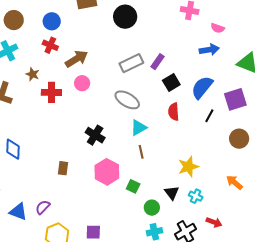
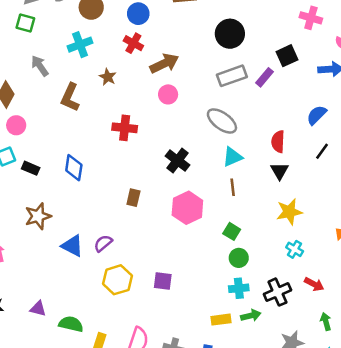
black circle: (125, 17) -> (230, 34), moved
black square: (171, 82) -> (287, 56), moved
blue semicircle: (202, 87) -> (317, 115), size x0.7
red cross: (51, 92) -> (125, 128), moved
green square: (133, 186) -> (232, 231), moved
black triangle: (172, 193) -> (280, 171), moved

